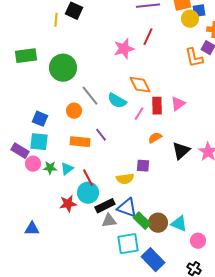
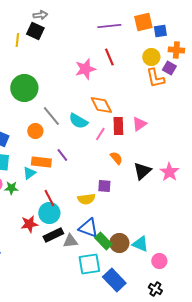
yellow circle: (190, 19) -> (151, 57), moved
red line: (148, 37) -> (109, 57), turned -48
orange semicircle: (155, 138) -> (116, 158), turned 80
cyan triangle: (67, 169) -> (29, 173), moved
black rectangle: (105, 206) -> (53, 235), moved

